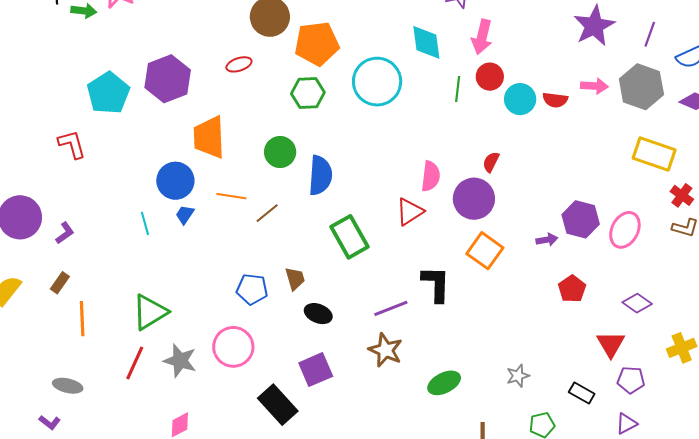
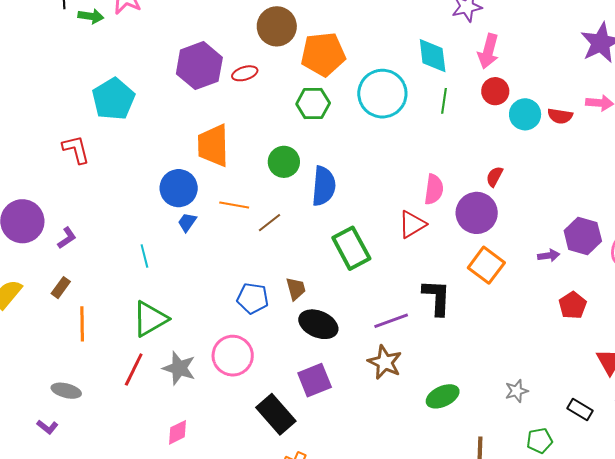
purple hexagon: (168, 79) -> (199, 66), moved
green line: (458, 89) -> (444, 101), moved
cyan line: (145, 223) -> (144, 256), moved
black ellipse: (318, 314) -> (318, 324), size x1.4

